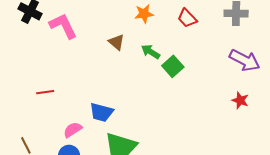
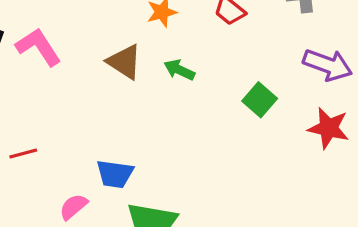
brown triangle: (116, 42) -> (124, 62), size x1.4
green square: (173, 66) -> (260, 100), moved
red star: (240, 100) -> (329, 128), size x1.5

